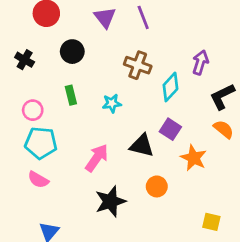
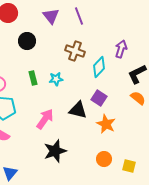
green rectangle: (71, 95) -> (33, 78), moved
orange star: (194, 158) -> (106, 124), moved
orange circle: (157, 186) -> (104, 159), moved

